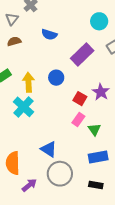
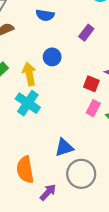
purple rectangle: (82, 54) -> (86, 33), size x0.6
blue circle: (56, 78) -> (52, 57), moved
blue triangle: (49, 149) -> (64, 148), turned -42

